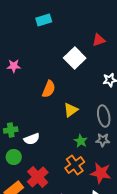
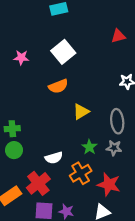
white square: (75, 58) -> (63, 52), moved
orange semicircle: (49, 89) -> (58, 86), turned 42
white semicircle: (32, 139) -> (54, 158), moved
green circle: (14, 157) -> (14, 150), moved

